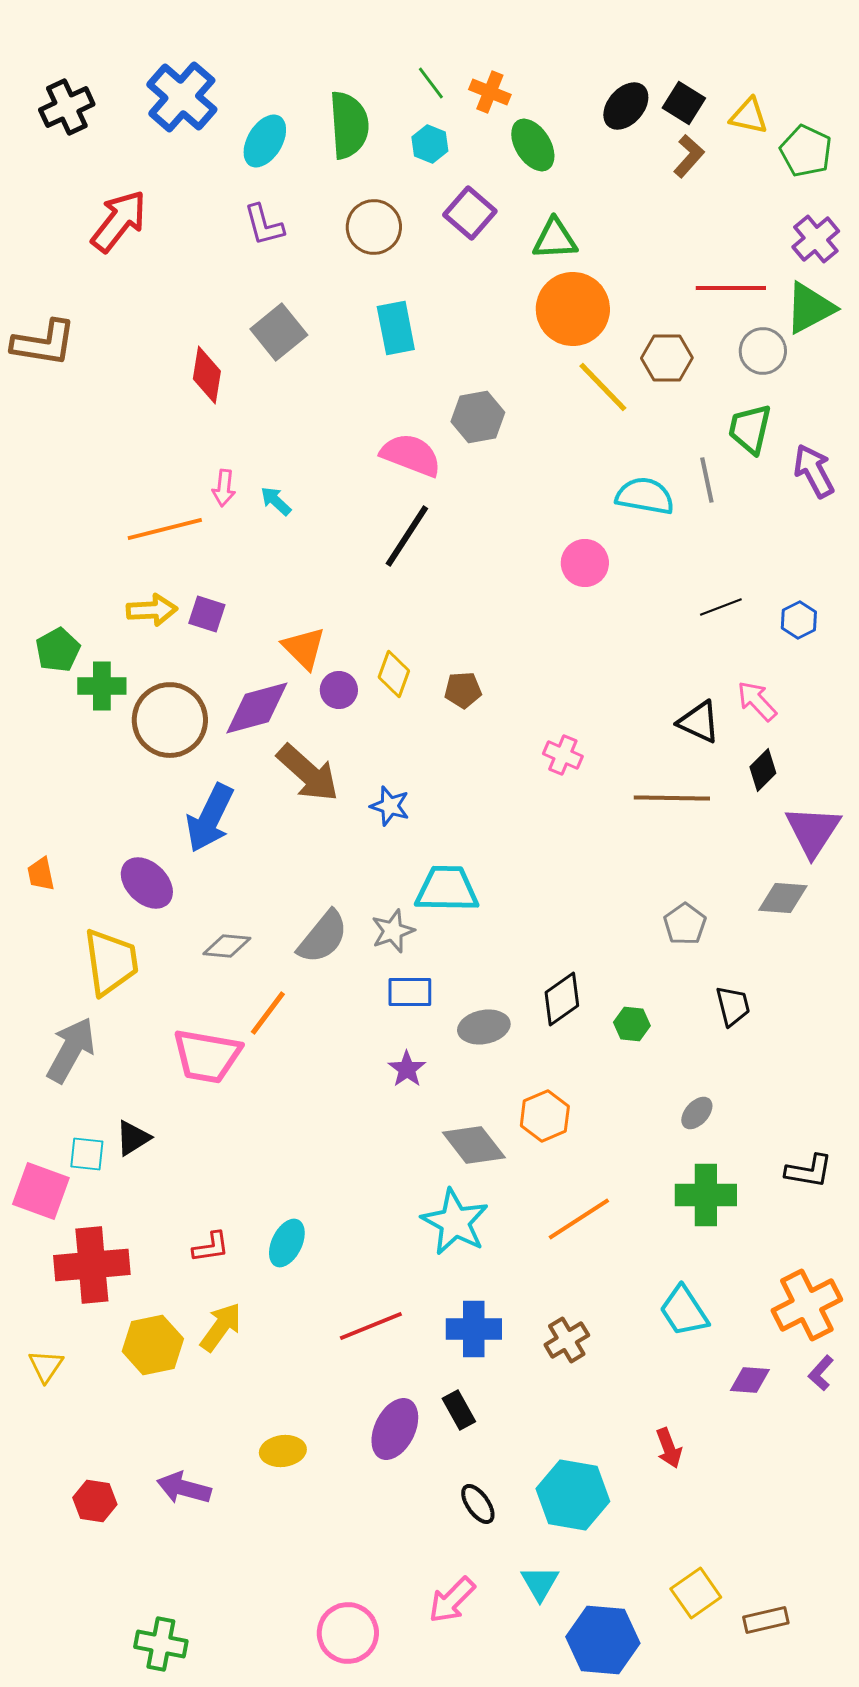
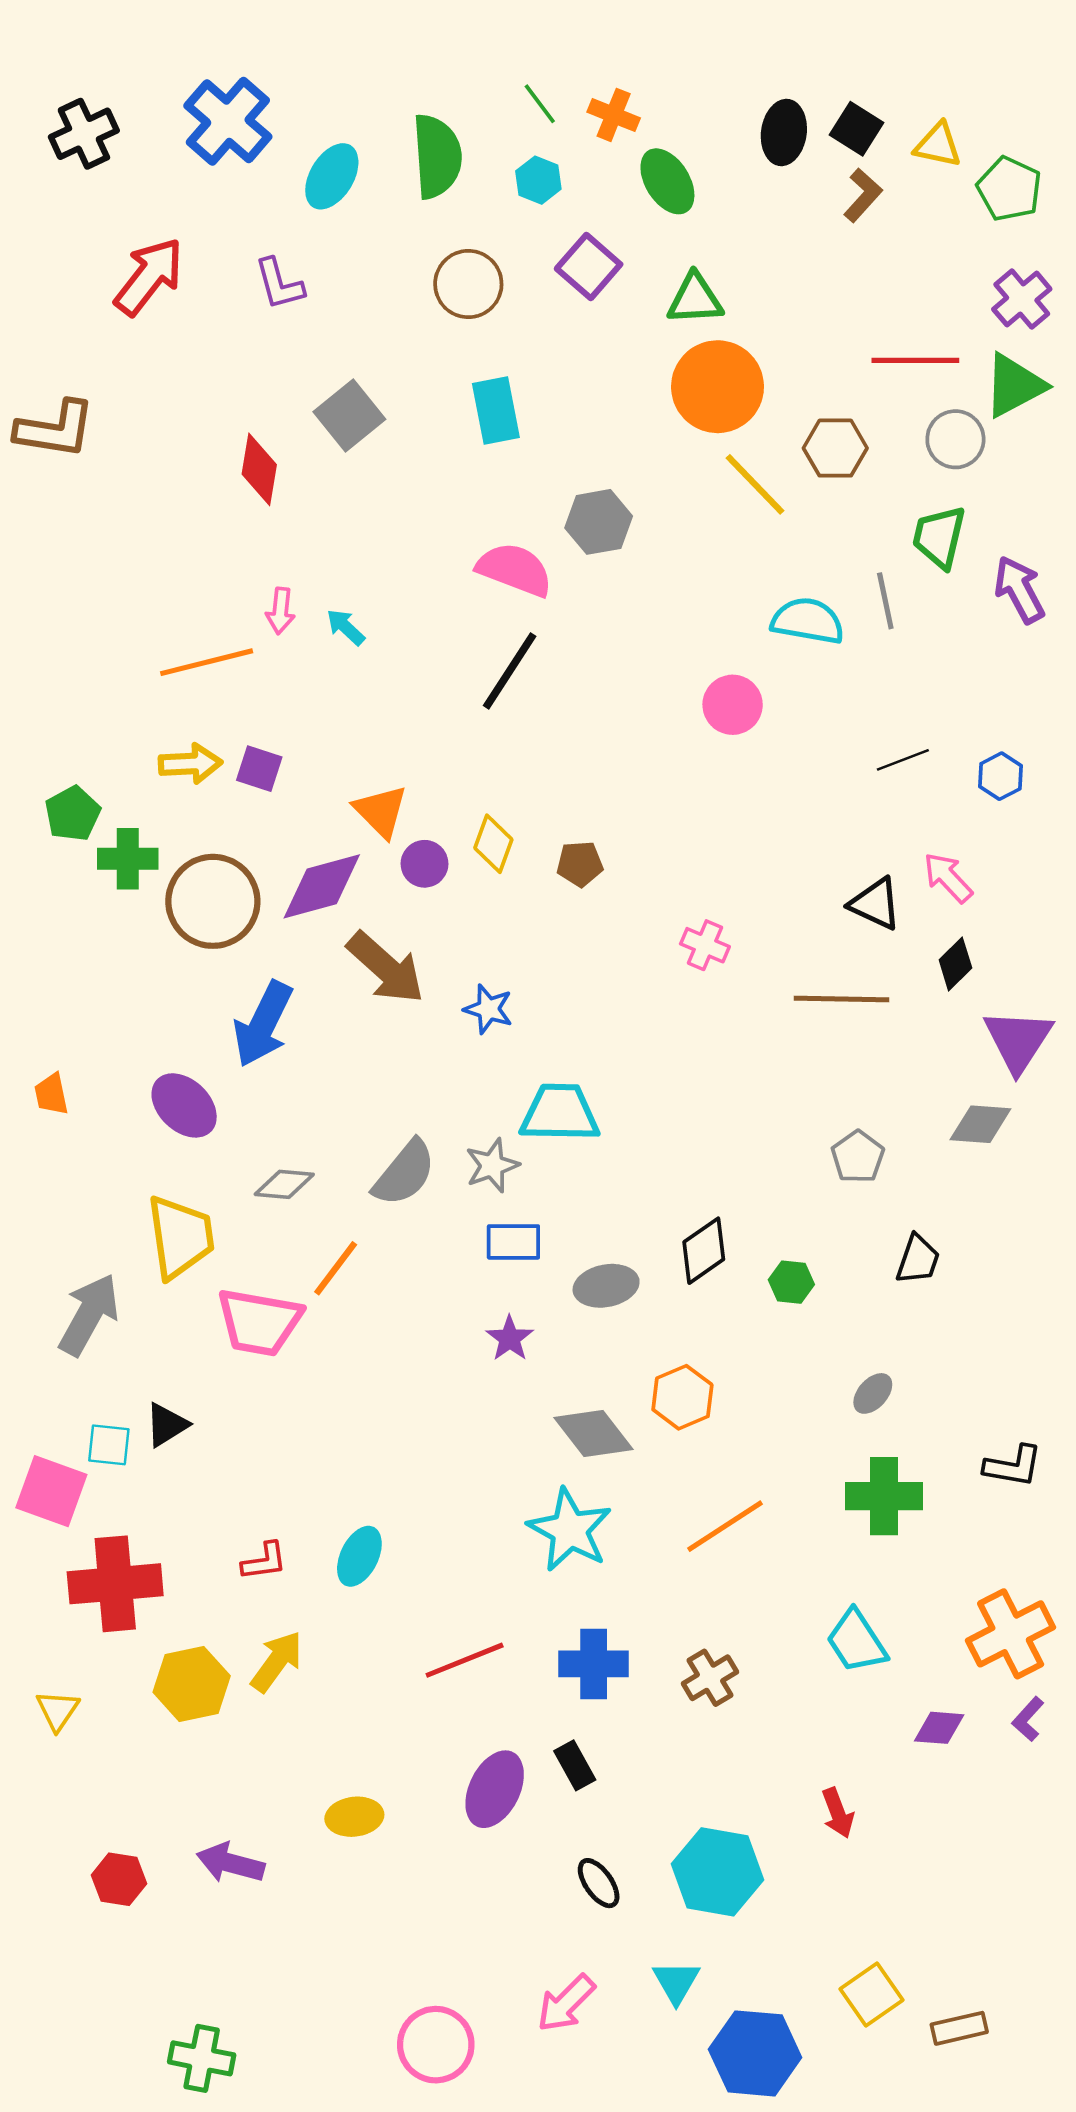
black ellipse: (626, 106) -> (784, 133), turned -33
purple L-shape: (264, 225) -> (279, 284), moved
yellow trapezoid: (111, 962) -> (180, 1237), moved
black trapezoid: (733, 1006) -> (918, 1259), turned 33

